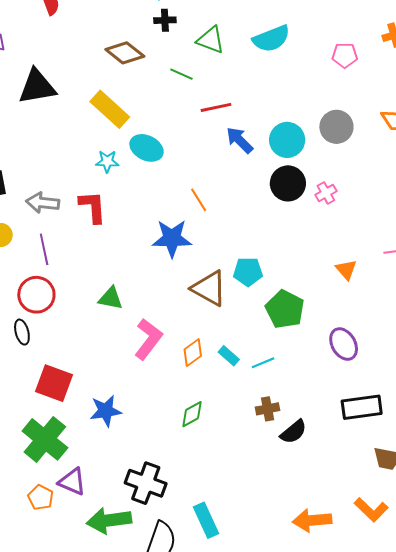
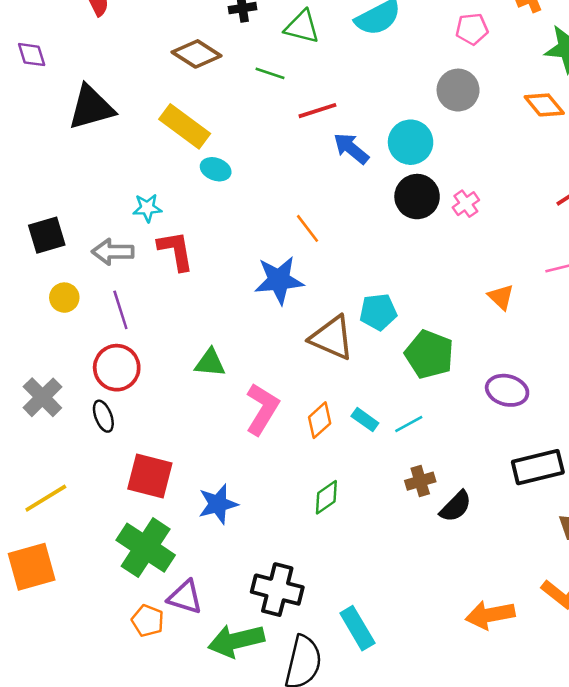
gray circle: (336, 127) -> (458, 90), moved
cyan ellipse: (147, 148) -> (216, 169), moved, size x0.7
cyan star: (107, 161) -> (147, 208), moved
purple ellipse: (344, 344) -> (507, 390), turned -40

